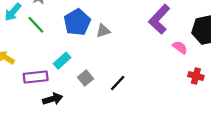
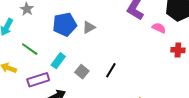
blue pentagon: (77, 22) -> (65, 24), turned 30
green line: (36, 25) -> (30, 49), moved

